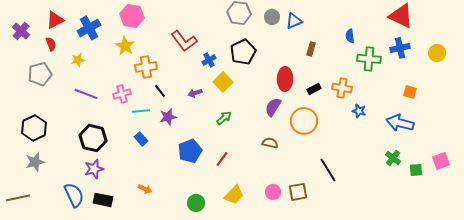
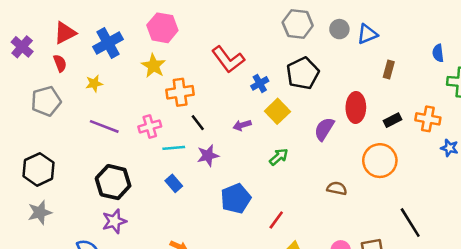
purple semicircle: (273, 107) -> (324, 129), moved
red line: (222, 159) -> (276, 220), moved

